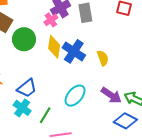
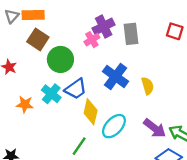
yellow diamond: (54, 47) -> (91, 112), moved
blue trapezoid: (27, 88) -> (76, 89), moved
cyan cross: (22, 108) -> (51, 94), moved

